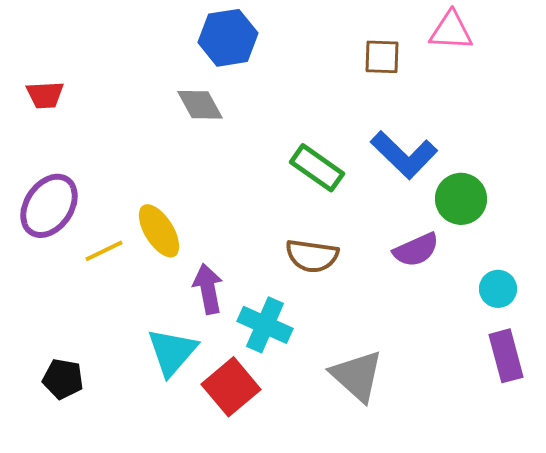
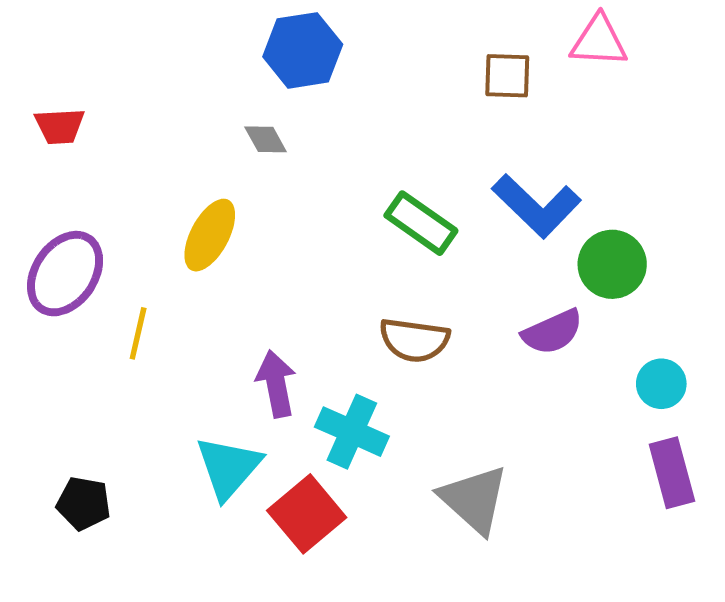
gray diamond: (200, 105) -> (266, 139), size x0.7
yellow ellipse: (159, 231) -> (210, 235), moved, turned 60
yellow line: (104, 251) -> (138, 333), turned -51

